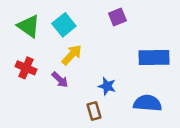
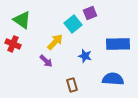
cyan square: (64, 25) -> (73, 24), moved
red cross: (26, 68) -> (13, 44), moved
blue star: (107, 86) -> (85, 56), moved

